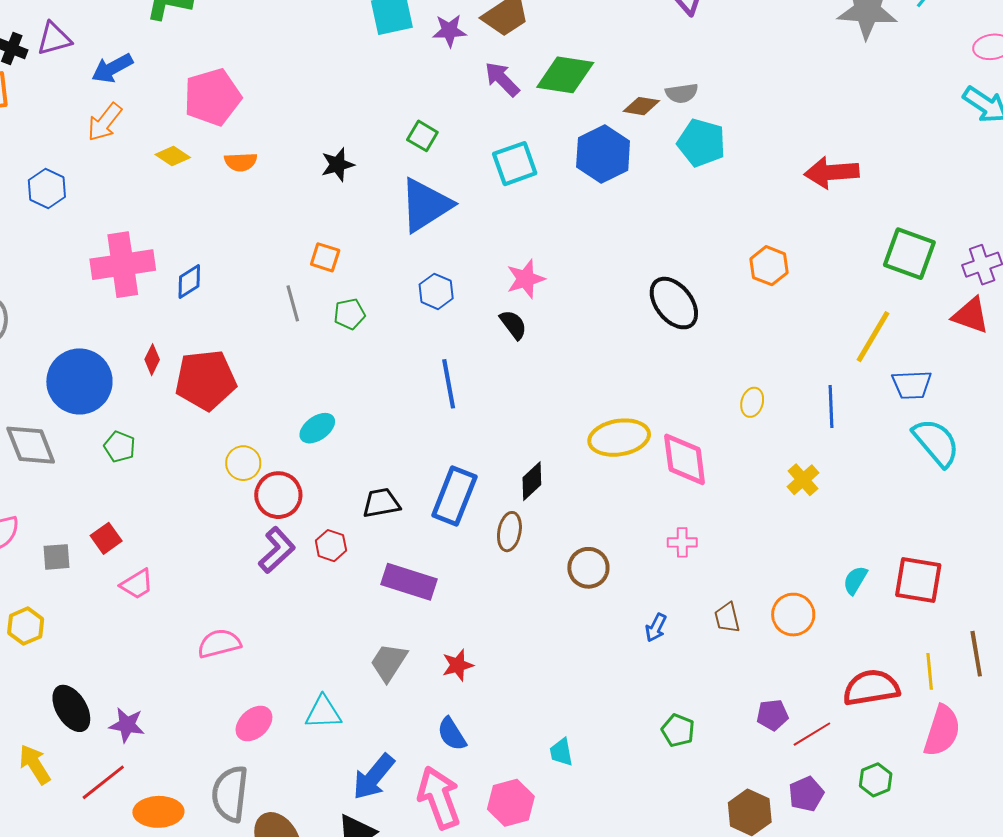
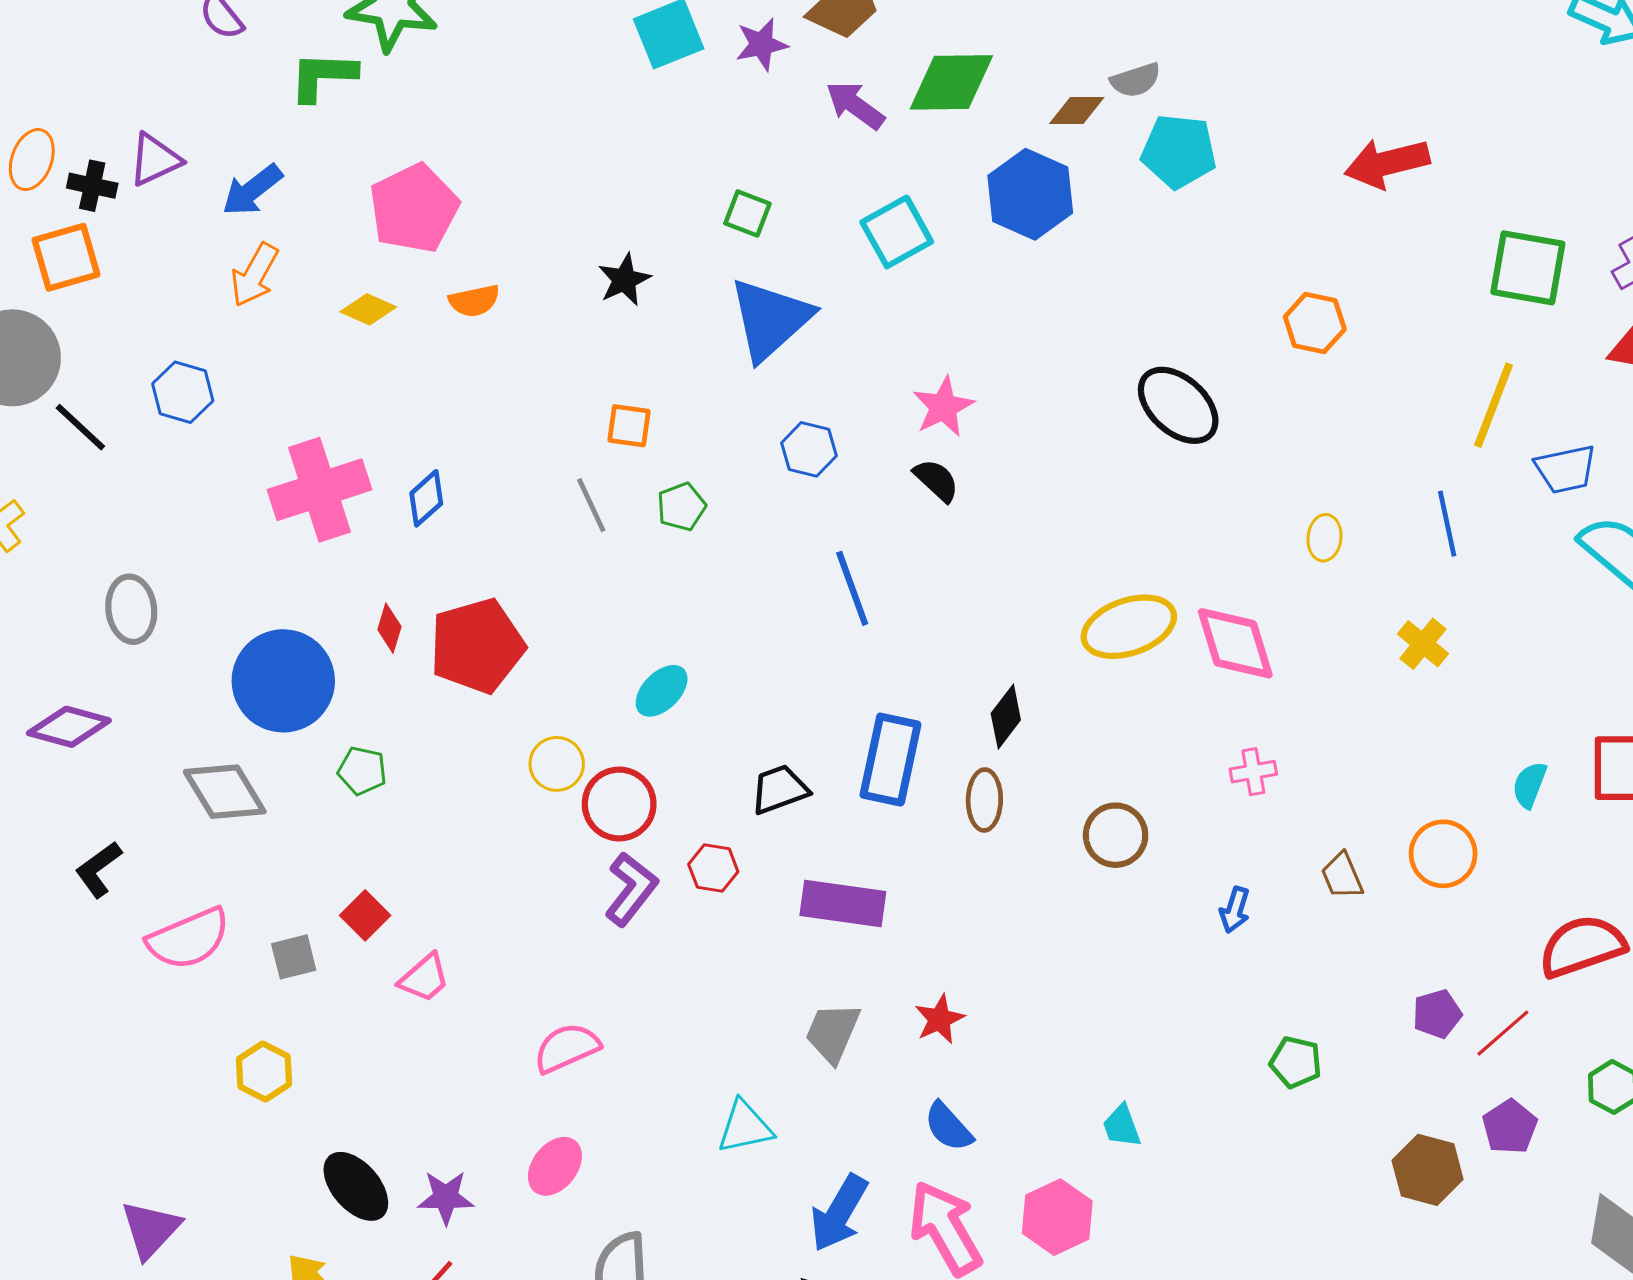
pink ellipse: (254, 723) -> (555, 1166), moved

